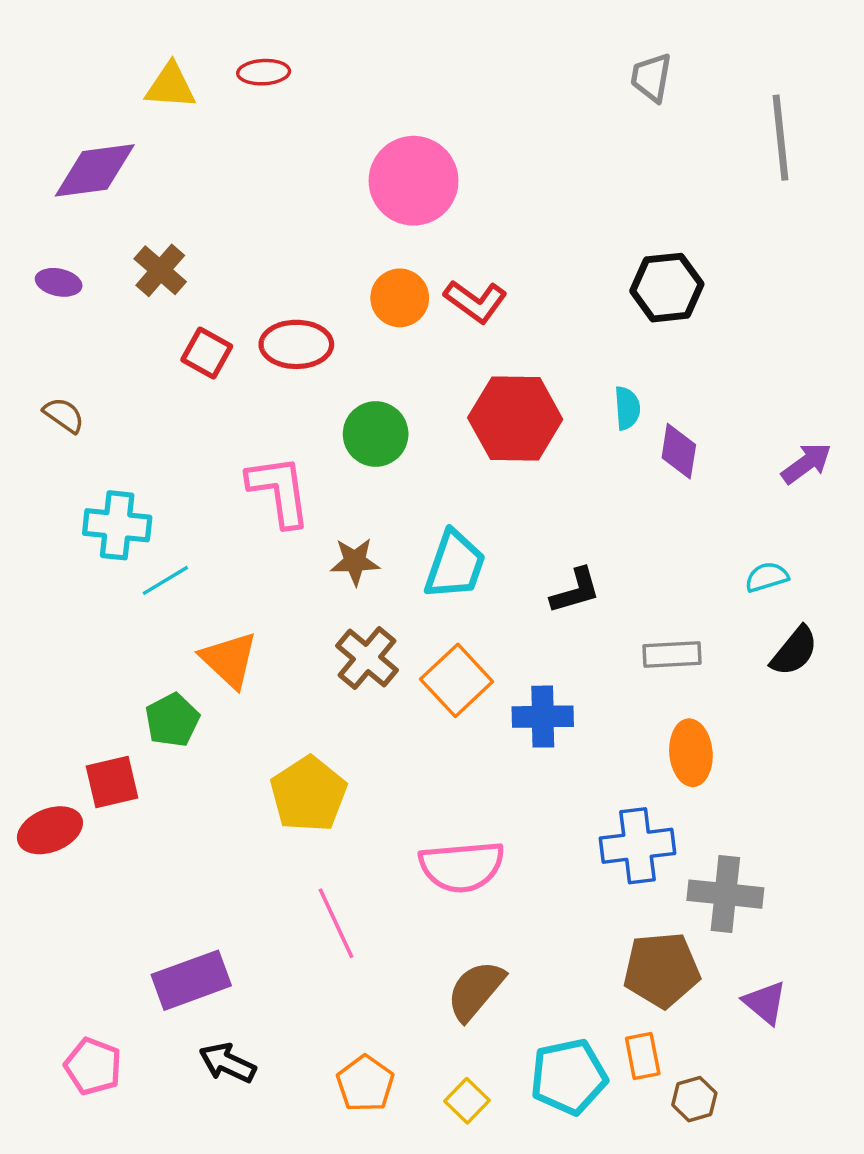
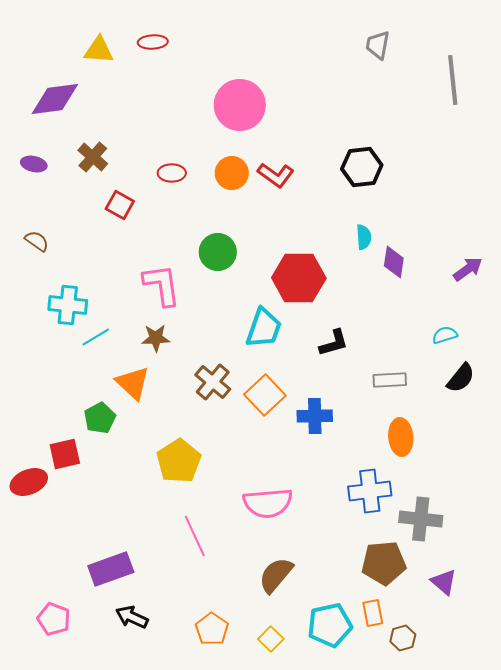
black hexagon: (667, 288) -> (362, 167), moved
red ellipse: (296, 344) -> (172, 173), moved, size x0.7
red hexagon: (515, 418) -> (299, 278), moved
brown star: (355, 561) -> (156, 338), moved

